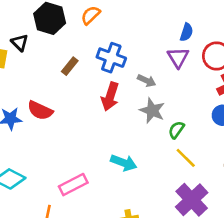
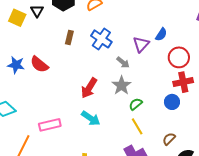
purple triangle: (178, 57) -> (141, 44), moved
brown rectangle: (70, 66) -> (69, 37), turned -40
red arrow: (110, 96) -> (89, 88), moved

